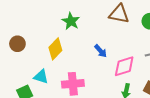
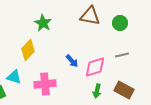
blue arrow: (101, 51) -> (72, 61), moved

